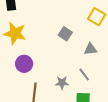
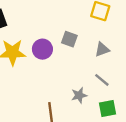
purple circle: (24, 64) -> (42, 49), moved

